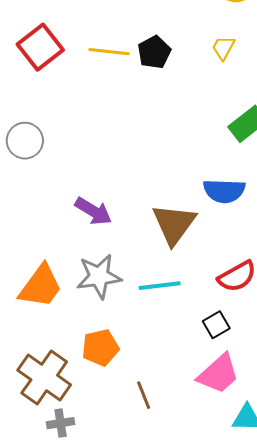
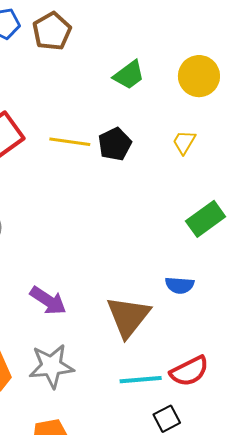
blue semicircle: (224, 191) -> (180, 285), size x0.7
cyan line: (160, 286) -> (141, 380), moved

